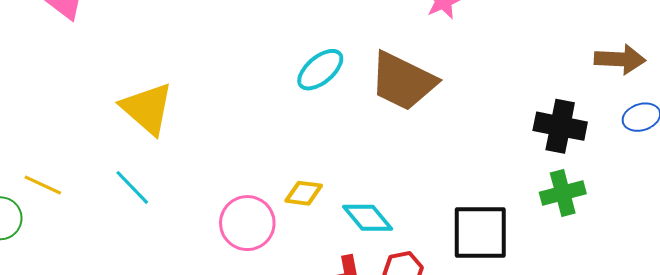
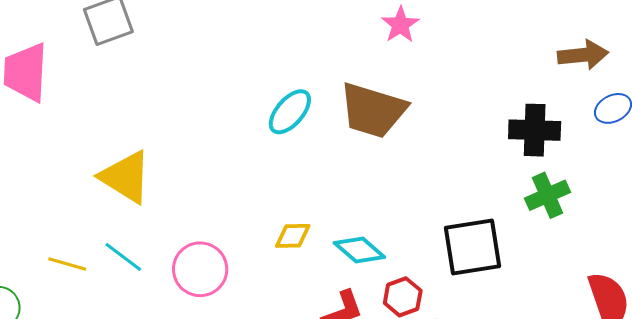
yellow line: (43, 185) -> (67, 264), moved
pink circle: (247, 223) -> (200, 269), moved

